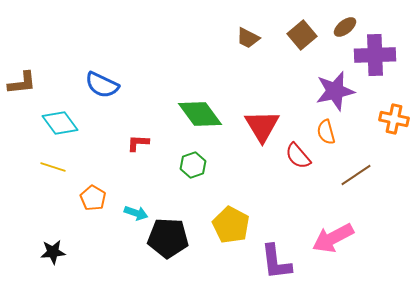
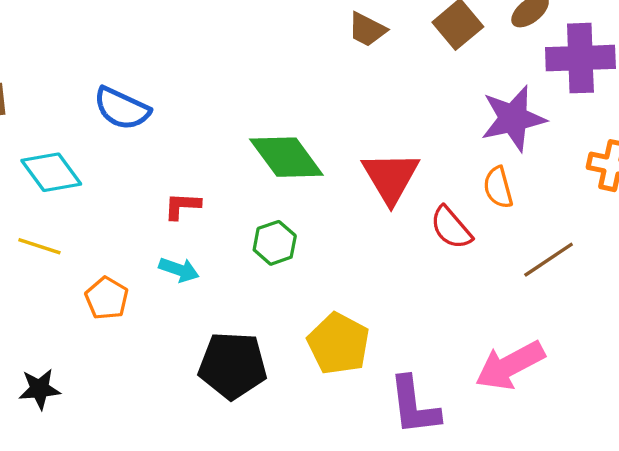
cyan arrow: (136, 213) -> (179, 270), moved

